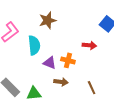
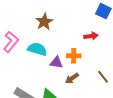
cyan semicircle: (34, 45) -> (37, 49), turned -54
brown arrow: (61, 82) -> (72, 78), turned 152

